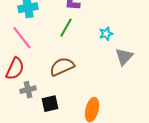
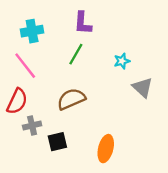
gray triangle: (124, 57) -> (143, 88), turned -30

